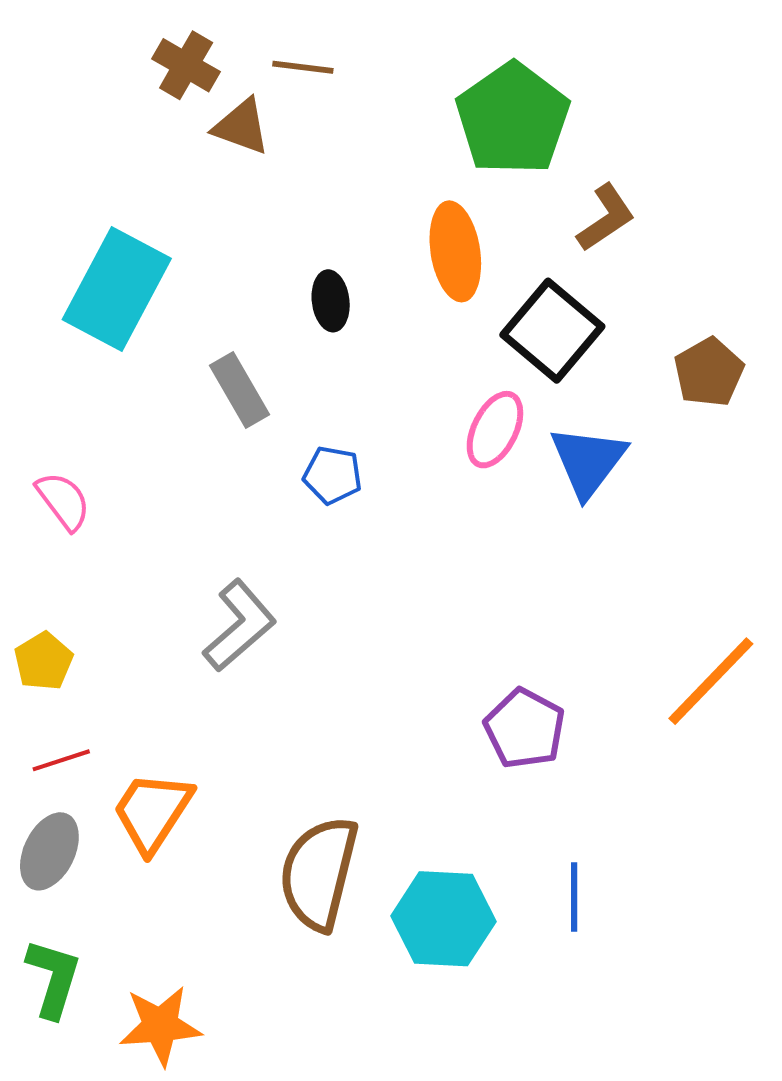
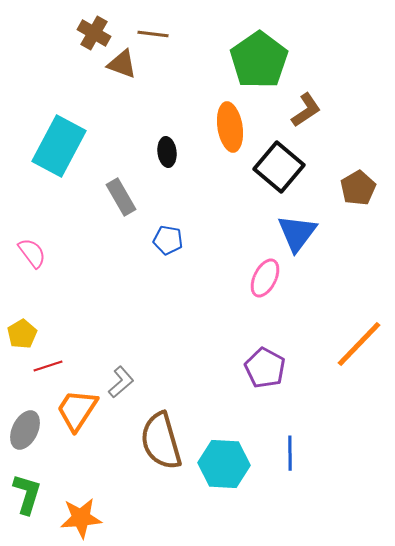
pink ellipse: (495, 430) -> (265, 278), moved
gray L-shape: (240, 626) -> (121, 382), moved, size x0.7
red line: (61, 760) -> (48, 366), moved
brown semicircle: (319, 873) -> (161, 441), turned -30

